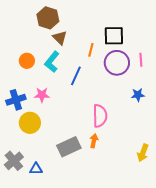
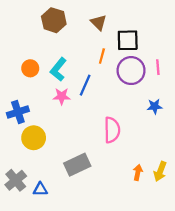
brown triangle: (60, 38) -> (99, 22), moved
pink star: (42, 95) -> (62, 96), moved
orange arrow: (94, 141) -> (138, 172), moved

